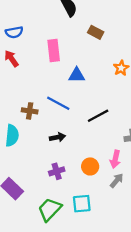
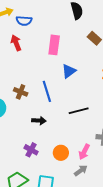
blue triangle: (77, 75) -> (69, 71), turned -49
blue line: (58, 103) -> (47, 91), turned 30
purple cross: (57, 171) -> (31, 150), turned 32

